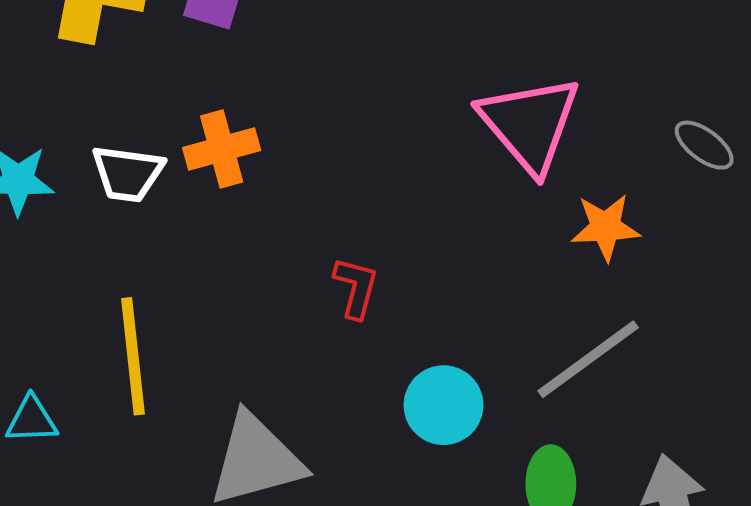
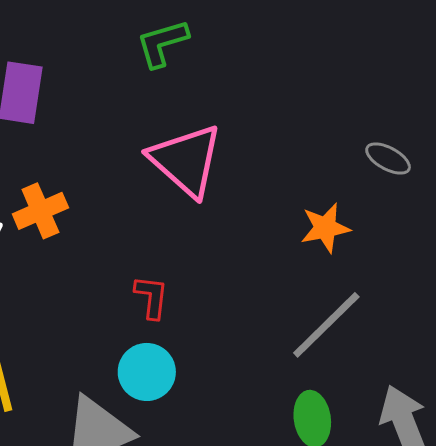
pink triangle: (530, 124) -> (186, 160), moved
cyan circle: (444, 405) -> (147, 372), moved

